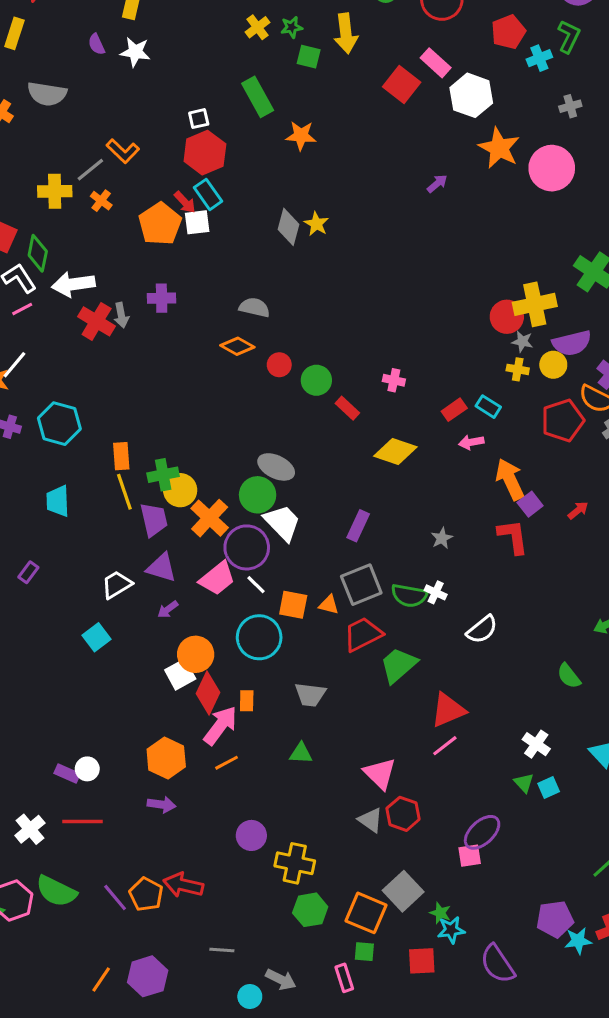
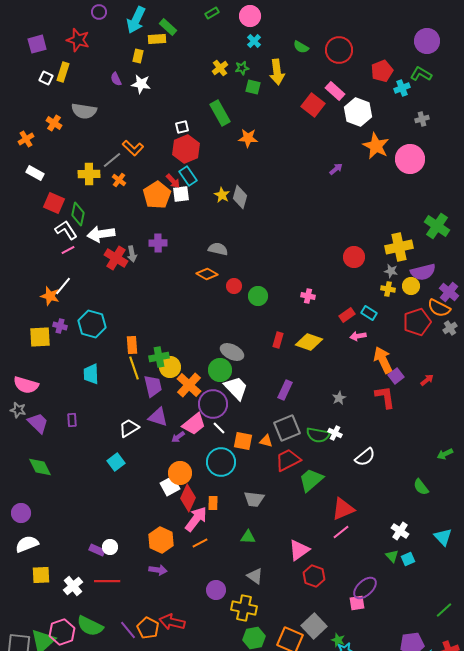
green L-shape: (569, 36) -> (421, 74), turned -85
yellow star: (316, 224) -> (222, 195), moved
red circle: (507, 317) -> (354, 257), moved
red rectangle: (347, 408) -> (278, 340), moved, turned 63
purple rectangle: (28, 572) -> (72, 420), turned -40
purple arrow: (168, 609) -> (178, 437), moved
pink triangle: (380, 774) -> (299, 550), turned 40
gray triangle: (371, 820) -> (255, 576), moved

